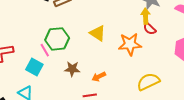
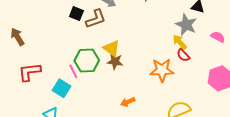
yellow arrow: (146, 16) -> (180, 42), turned -42
yellow triangle: (98, 33) -> (112, 48), moved
brown star: (72, 69) -> (115, 62), moved

